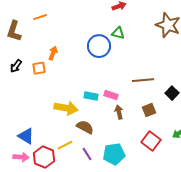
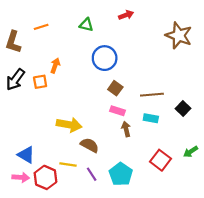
green triangle: (118, 33) -> (86, 25), moved
black arrow: (16, 66) -> (15, 80), size x1.5
cyan rectangle: (91, 96) -> (151, 118), moved
brown square: (149, 110) -> (115, 88), moved, turned -32
yellow line: (65, 145) -> (68, 165), turned 35
cyan pentagon: (114, 154) -> (121, 174), turned -30

